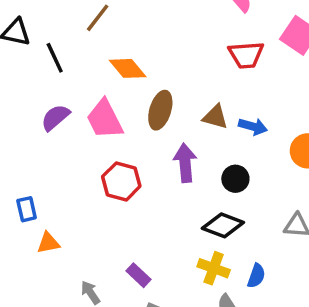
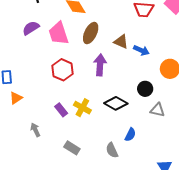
black circle: (235, 179) -> (145, 89), moved
orange triangle: (48, 243) -> (16, 98), turned -32
yellow cross: (214, 268) -> (82, 108), moved
purple rectangle: (138, 275) -> (61, 110), moved

